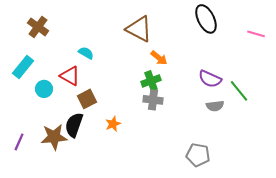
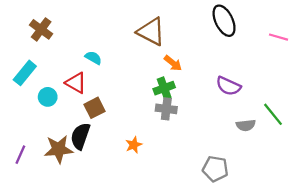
green line: (239, 91) -> (273, 114), moved
gray semicircle: (215, 106) -> (246, 125), moved
orange star: (113, 124) -> (134, 145), moved

